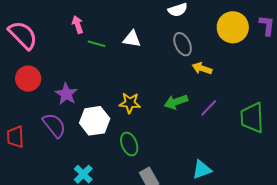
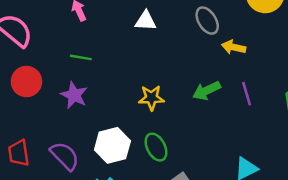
green line: (96, 44) -> (81, 57), moved
purple line: (209, 108) -> (247, 94), turned -54
white hexagon: (95, 121) -> (112, 145), moved
purple semicircle: (54, 125) -> (65, 156), moved

